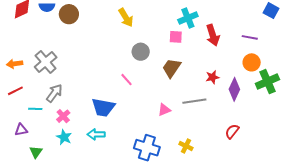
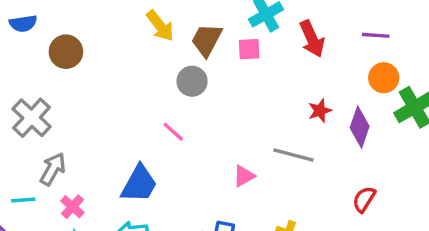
brown circle: (69, 14) -> (66, 52), moved
brown trapezoid: (172, 68) -> (207, 40), moved
gray line: (194, 101) -> (293, 155), turned 30
blue trapezoid: (103, 107) -> (139, 184), turned -65

